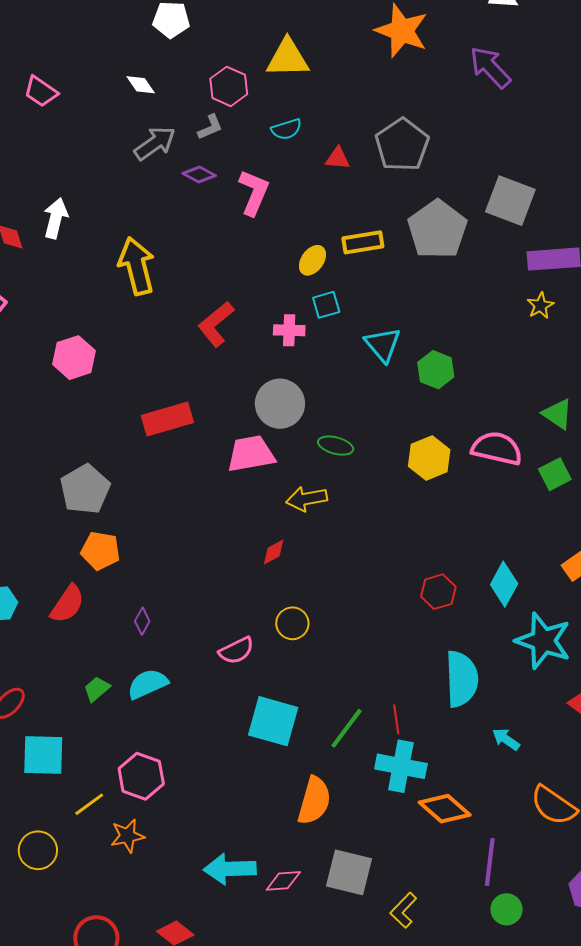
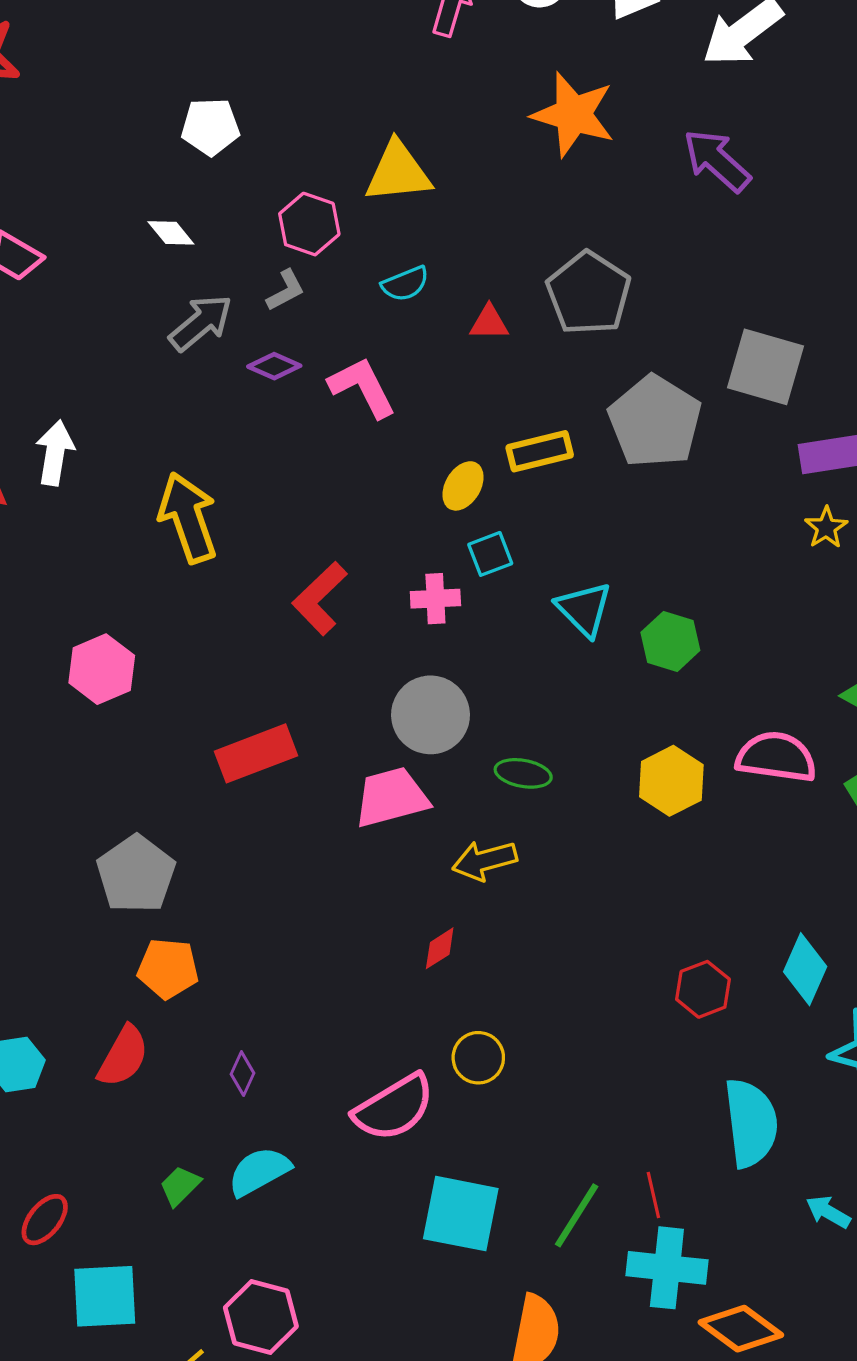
pink L-shape: (254, 193) -> (362, 387), turned -45
pink semicircle: (236, 651) -> (394, 1108), size x1.5

